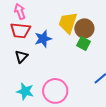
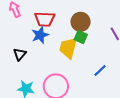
yellow trapezoid: (68, 23) -> (68, 48), moved
red trapezoid: (20, 30) -> (45, 19), moved

